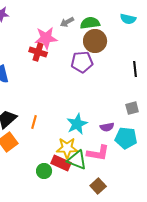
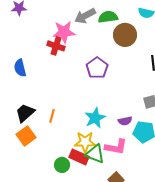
gray arrow: (67, 22) -> (85, 16), size x1.5
brown circle: (95, 41) -> (125, 35), moved
purple pentagon: (82, 62) -> (97, 68), moved, turned -30

